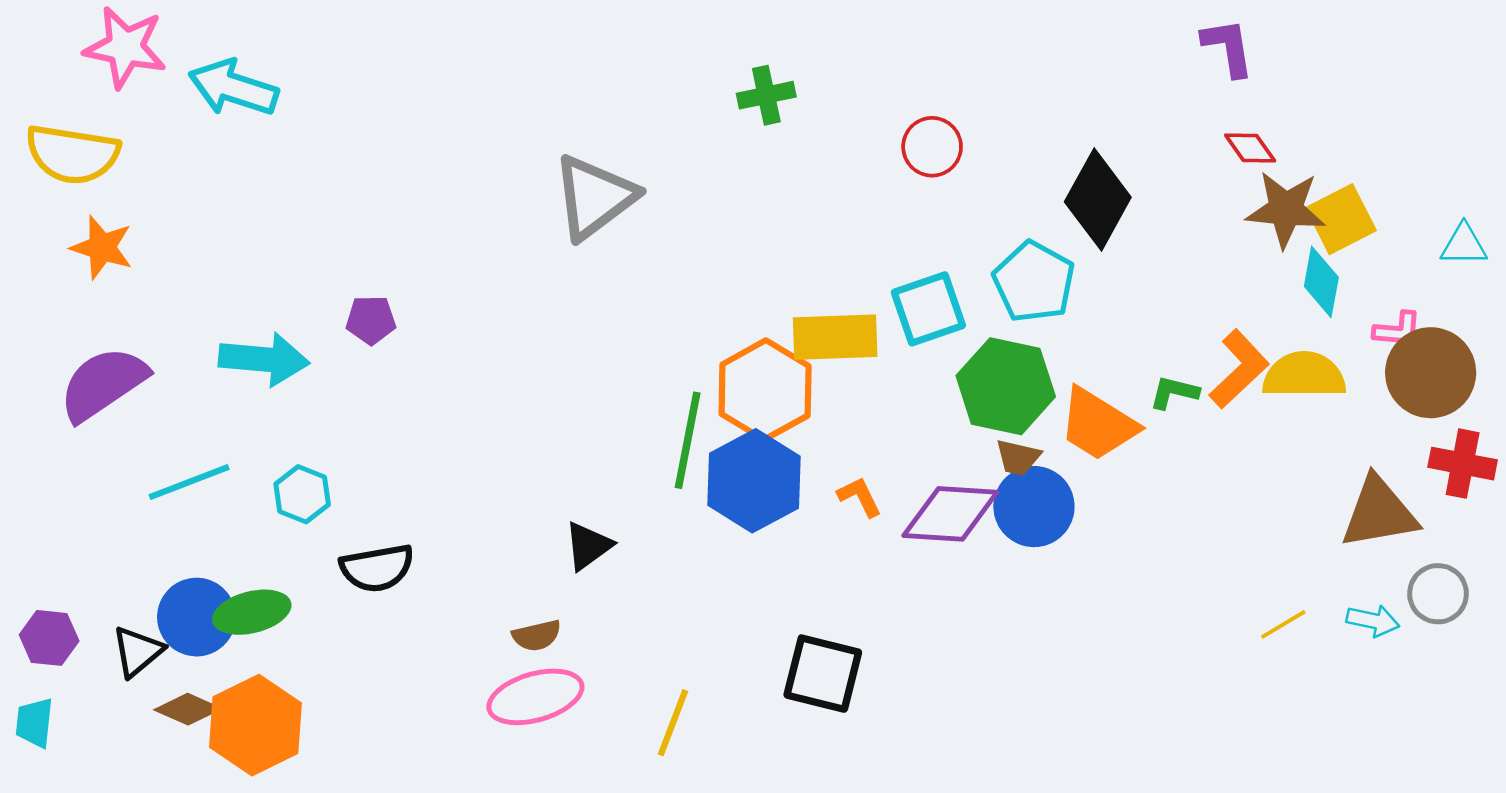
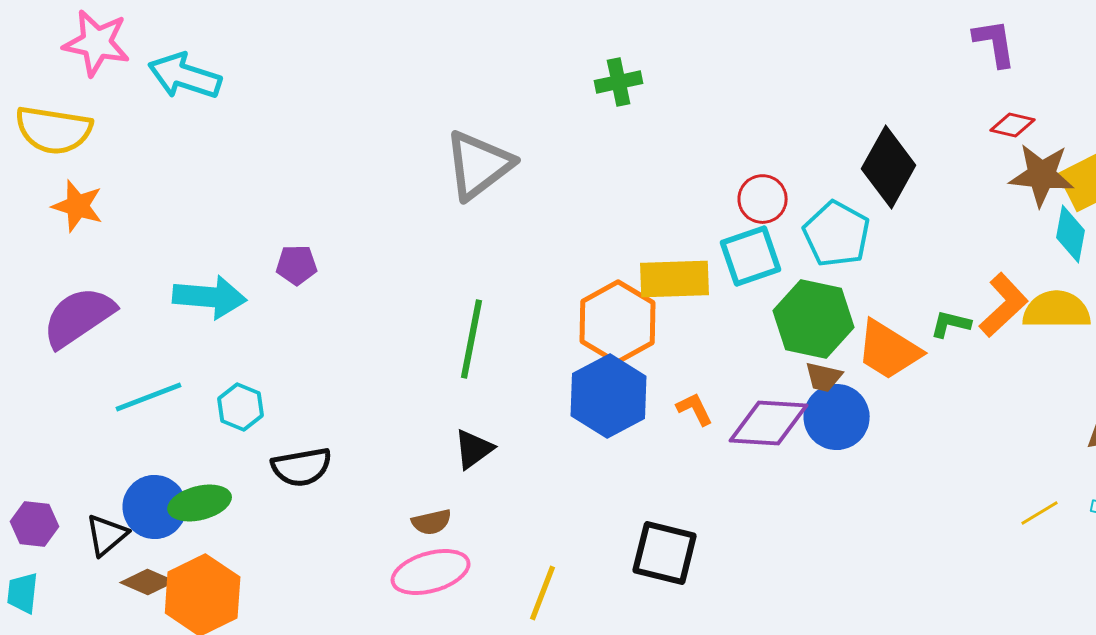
red circle: (932, 147) -> (763, 199), moved
red diamond: (1250, 148) -> (1013, 125), turned -42
green line: (688, 440) -> (472, 339), moved

